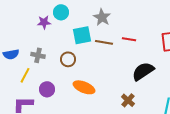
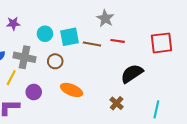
cyan circle: (61, 12) -> (45, 34), moved
gray star: (102, 17) -> (105, 18), moved
purple star: (44, 22) -> (13, 24), moved
gray cross: (38, 55) -> (25, 57), size x1.5

